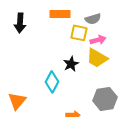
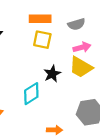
yellow square: (79, 33) -> (42, 40), moved
cyan diamond: (52, 82) -> (31, 94), turned 30

